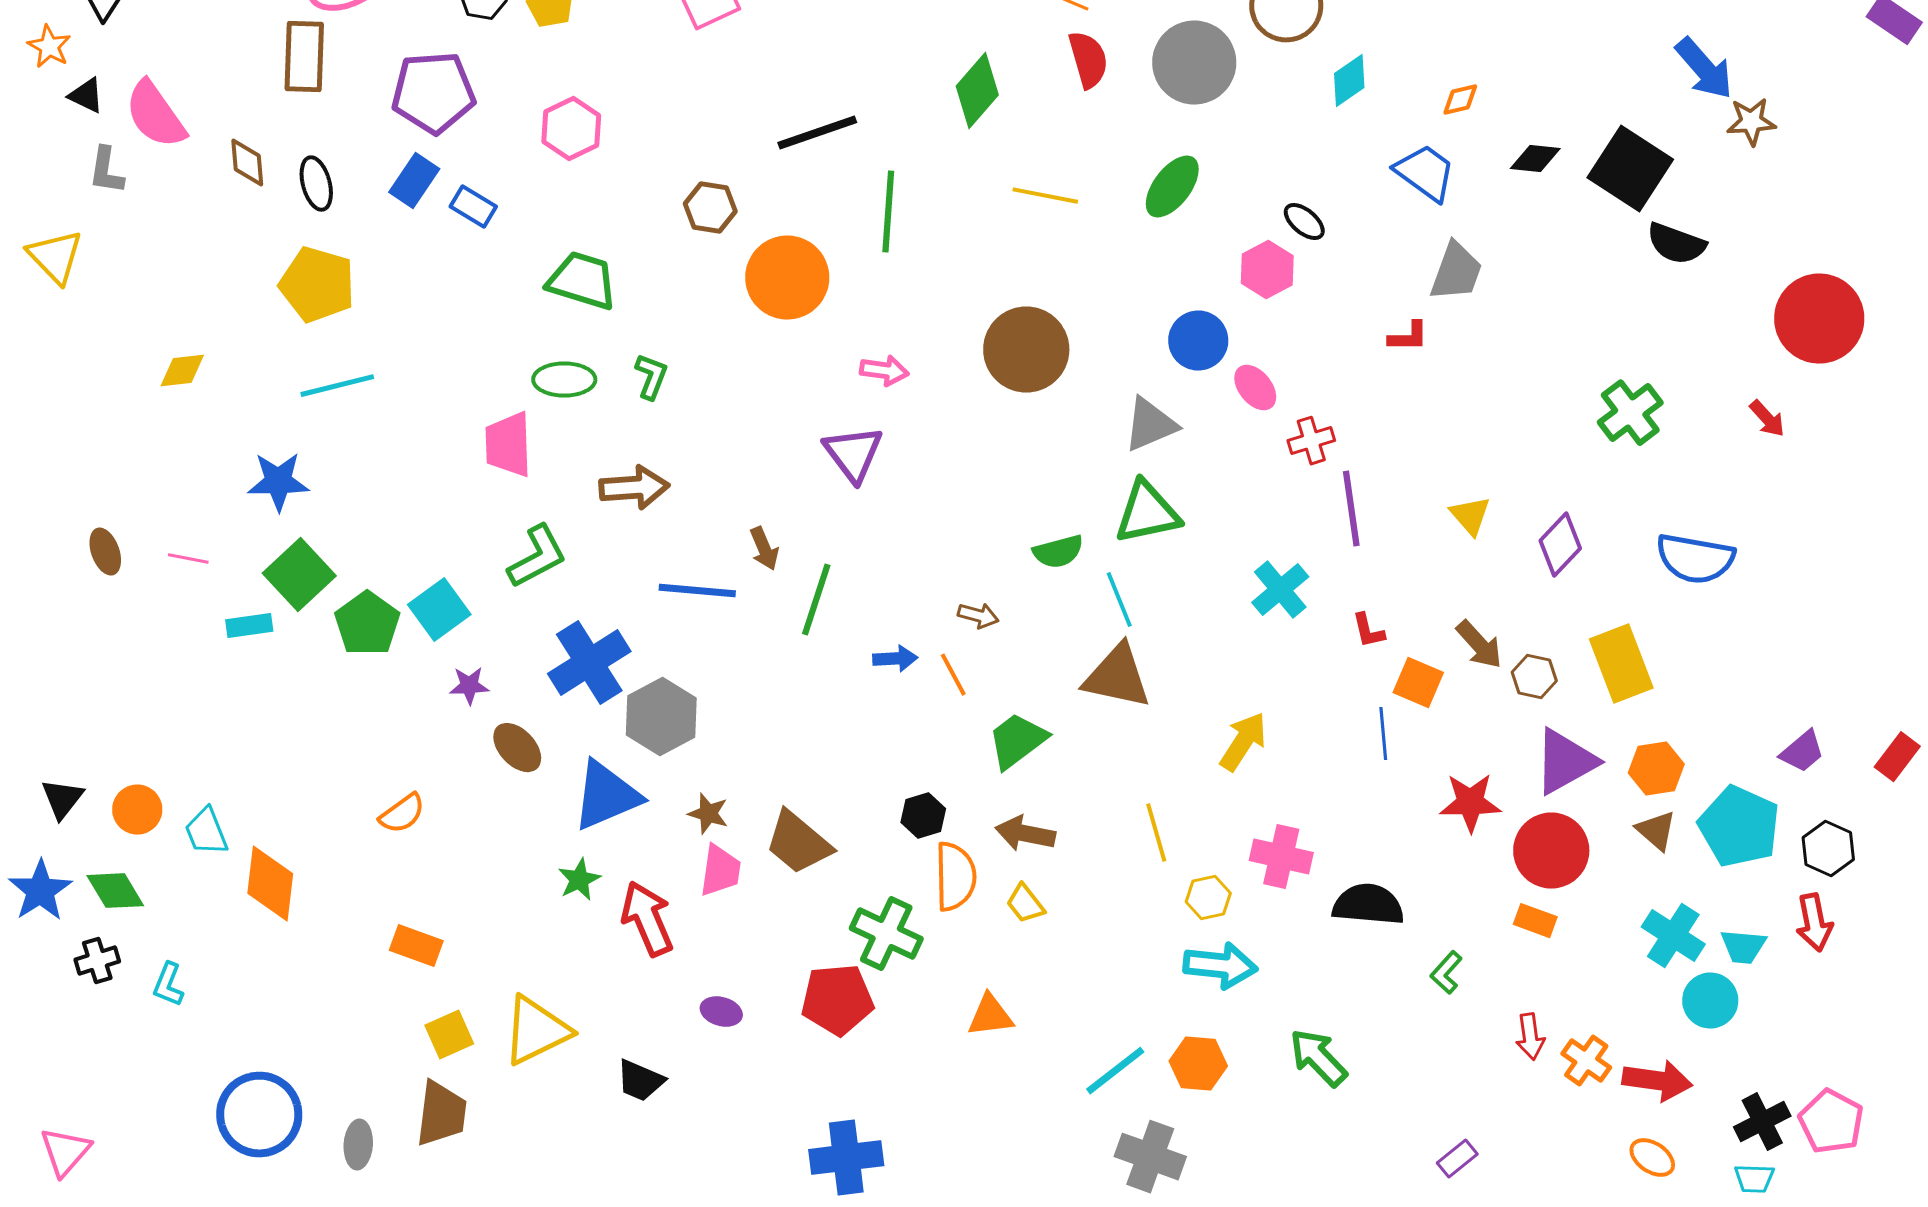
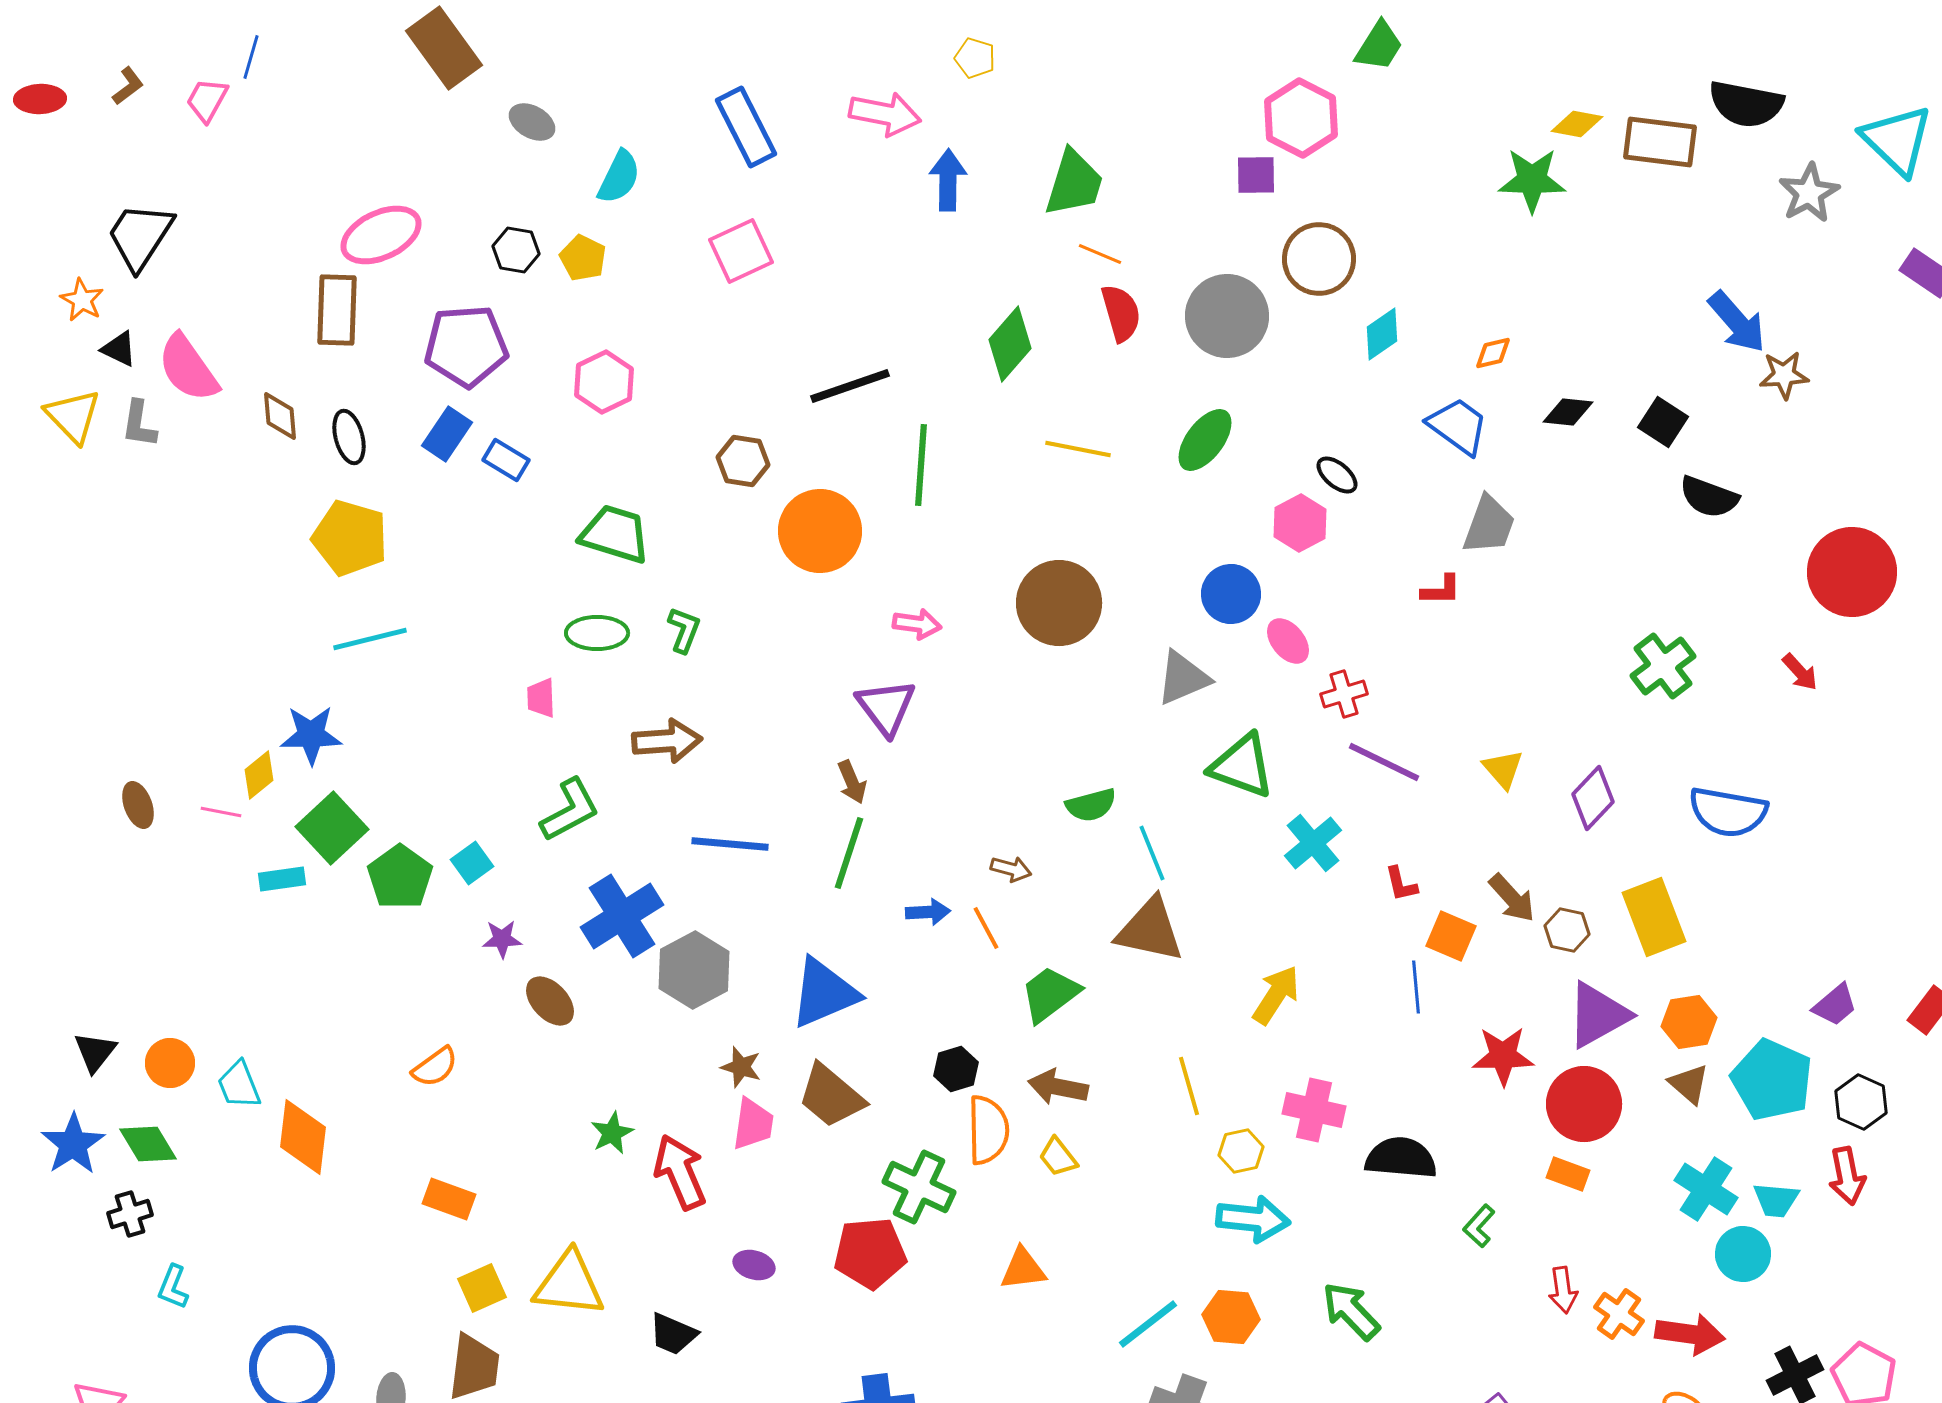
black square: (1630, 169) -> (1663, 422), size x0.6
yellow triangle: (55, 257) -> (73, 416), moved
yellow diamond: (182, 371) -> (259, 775), moved, turned -33
pink trapezoid: (508, 445) -> (541, 698), size x0.6
purple line: (1351, 509) -> (1384, 762), turned -56
green triangle: (1147, 513) -> (1242, 766), moved, turned 32
brown arrow: (764, 549) -> (852, 782), moved
cyan square: (439, 610) -> (472, 863), size x0.7
blue triangle: (606, 796) -> (824, 993), moved
cyan L-shape: (168, 985) -> (173, 1287), moved
yellow triangle: (536, 1031) -> (569, 1284), turned 32

